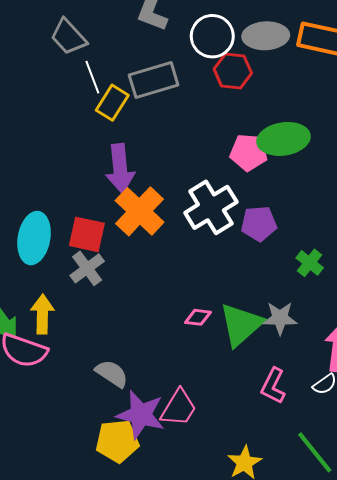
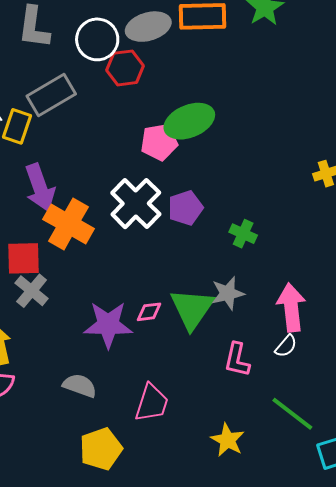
purple star: (141, 415) -> (108, 325), moved

